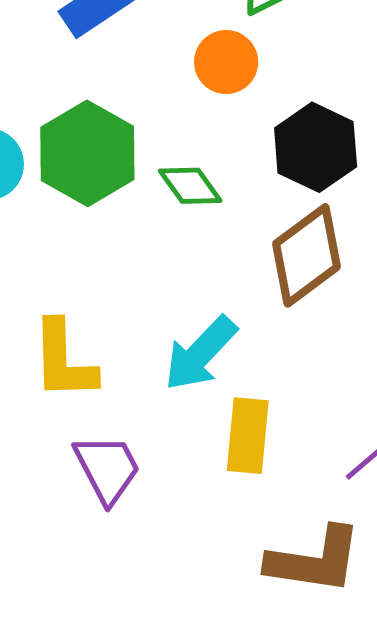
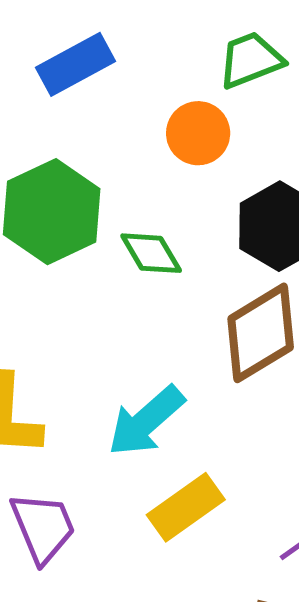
yellow rectangle: (248, 436) -> (186, 507), turned 44

